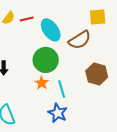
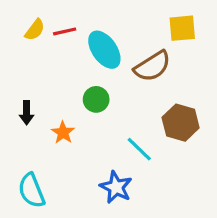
green circle: (46, 60) -> (96, 99), size x0.6
orange star: (42, 83) -> (63, 133), moved
cyan line: (62, 89) -> (139, 149), moved, turned -30

